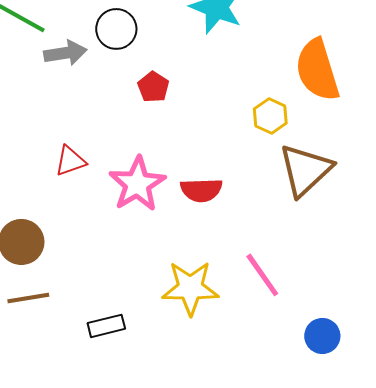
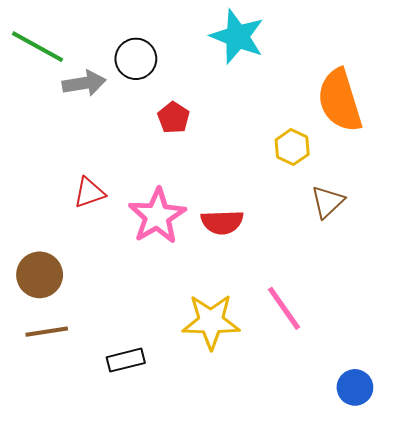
brown triangle: (305, 170) -> (328, 202), size x0.6
blue circle: (322, 336) -> (355, 387), moved

